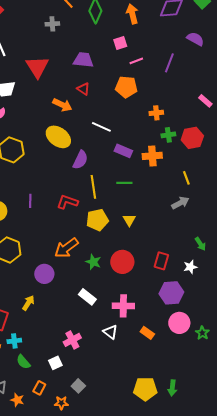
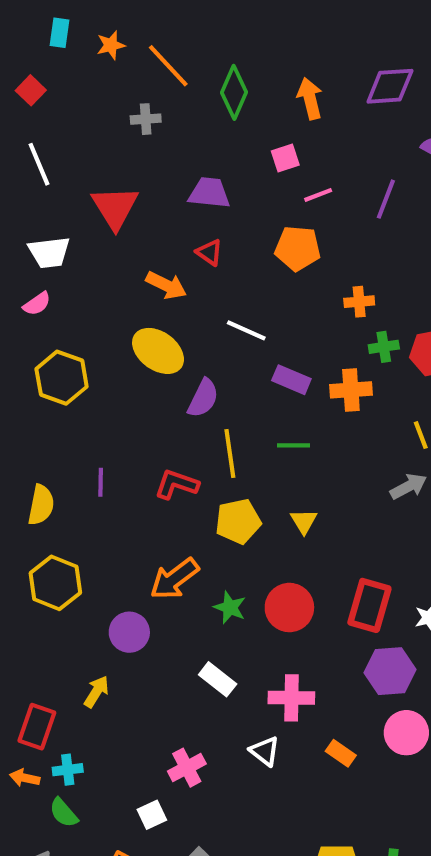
red rectangle: (161, 261) -> (369, 605), size x1.4
green semicircle: (23, 362) -> (64, 813), moved

